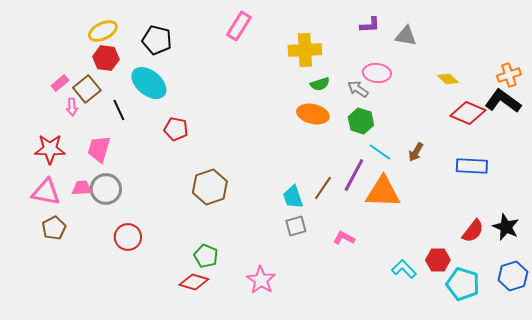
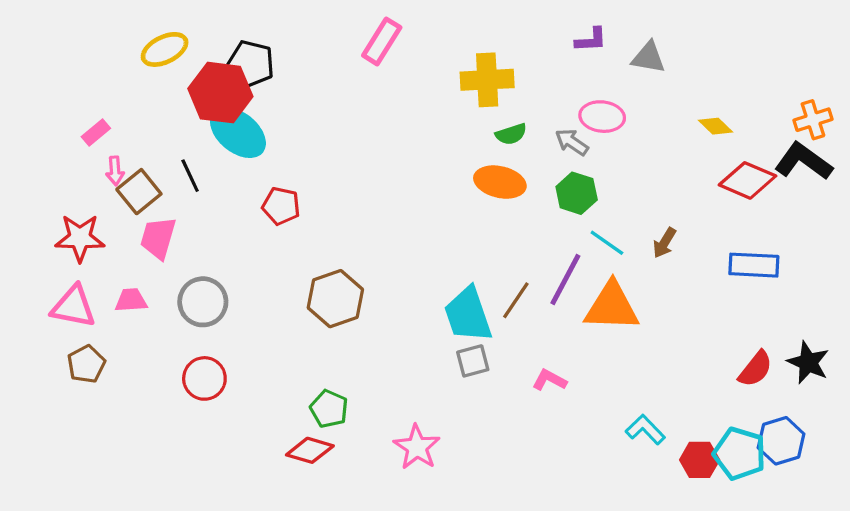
red hexagon: (106, 58) -> (220, 93), moved, size x1.5
brown square: (87, 89) -> (139, 192), moved
gray circle: (106, 189) -> (203, 302), moved
cyan trapezoid: (293, 197) -> (468, 315), size x1.5
red hexagon: (438, 260) -> (700, 460), moved
blue hexagon: (513, 276) -> (781, 441), moved

